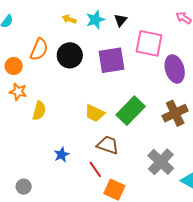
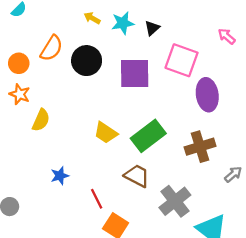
brown trapezoid: (108, 145) -> (137, 176), moved

